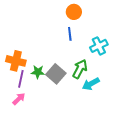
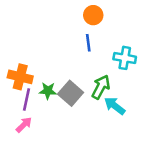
cyan cross: (99, 46) -> (125, 58), turned 36
cyan arrow: (91, 84) -> (115, 106), turned 66

